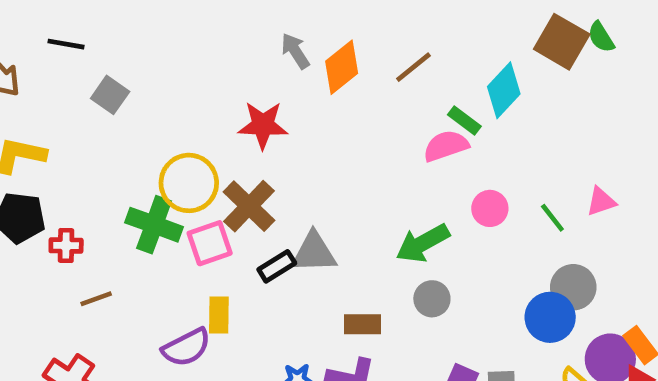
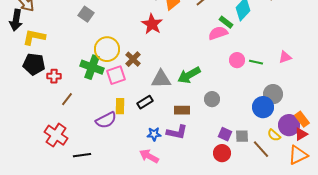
gray square: (110, 95) -> (86, 14), moved
red star: (263, 125) -> (152, 24), moved, turned 30
brown cross: (249, 206) -> (133, 59), size x0.7
green line: (552, 218) -> (256, 62), moved, turned -40
green arrow: (423, 243) -> (189, 75), moved
black rectangle: (277, 266) -> (145, 102), moved
brown line: (96, 299) -> (67, 99), turned -32

